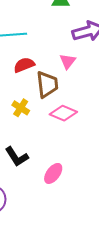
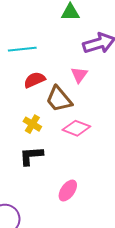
brown trapezoid: (47, 84) -> (59, 99), turned 148
black L-shape: (17, 157) -> (31, 156), moved, turned 120

